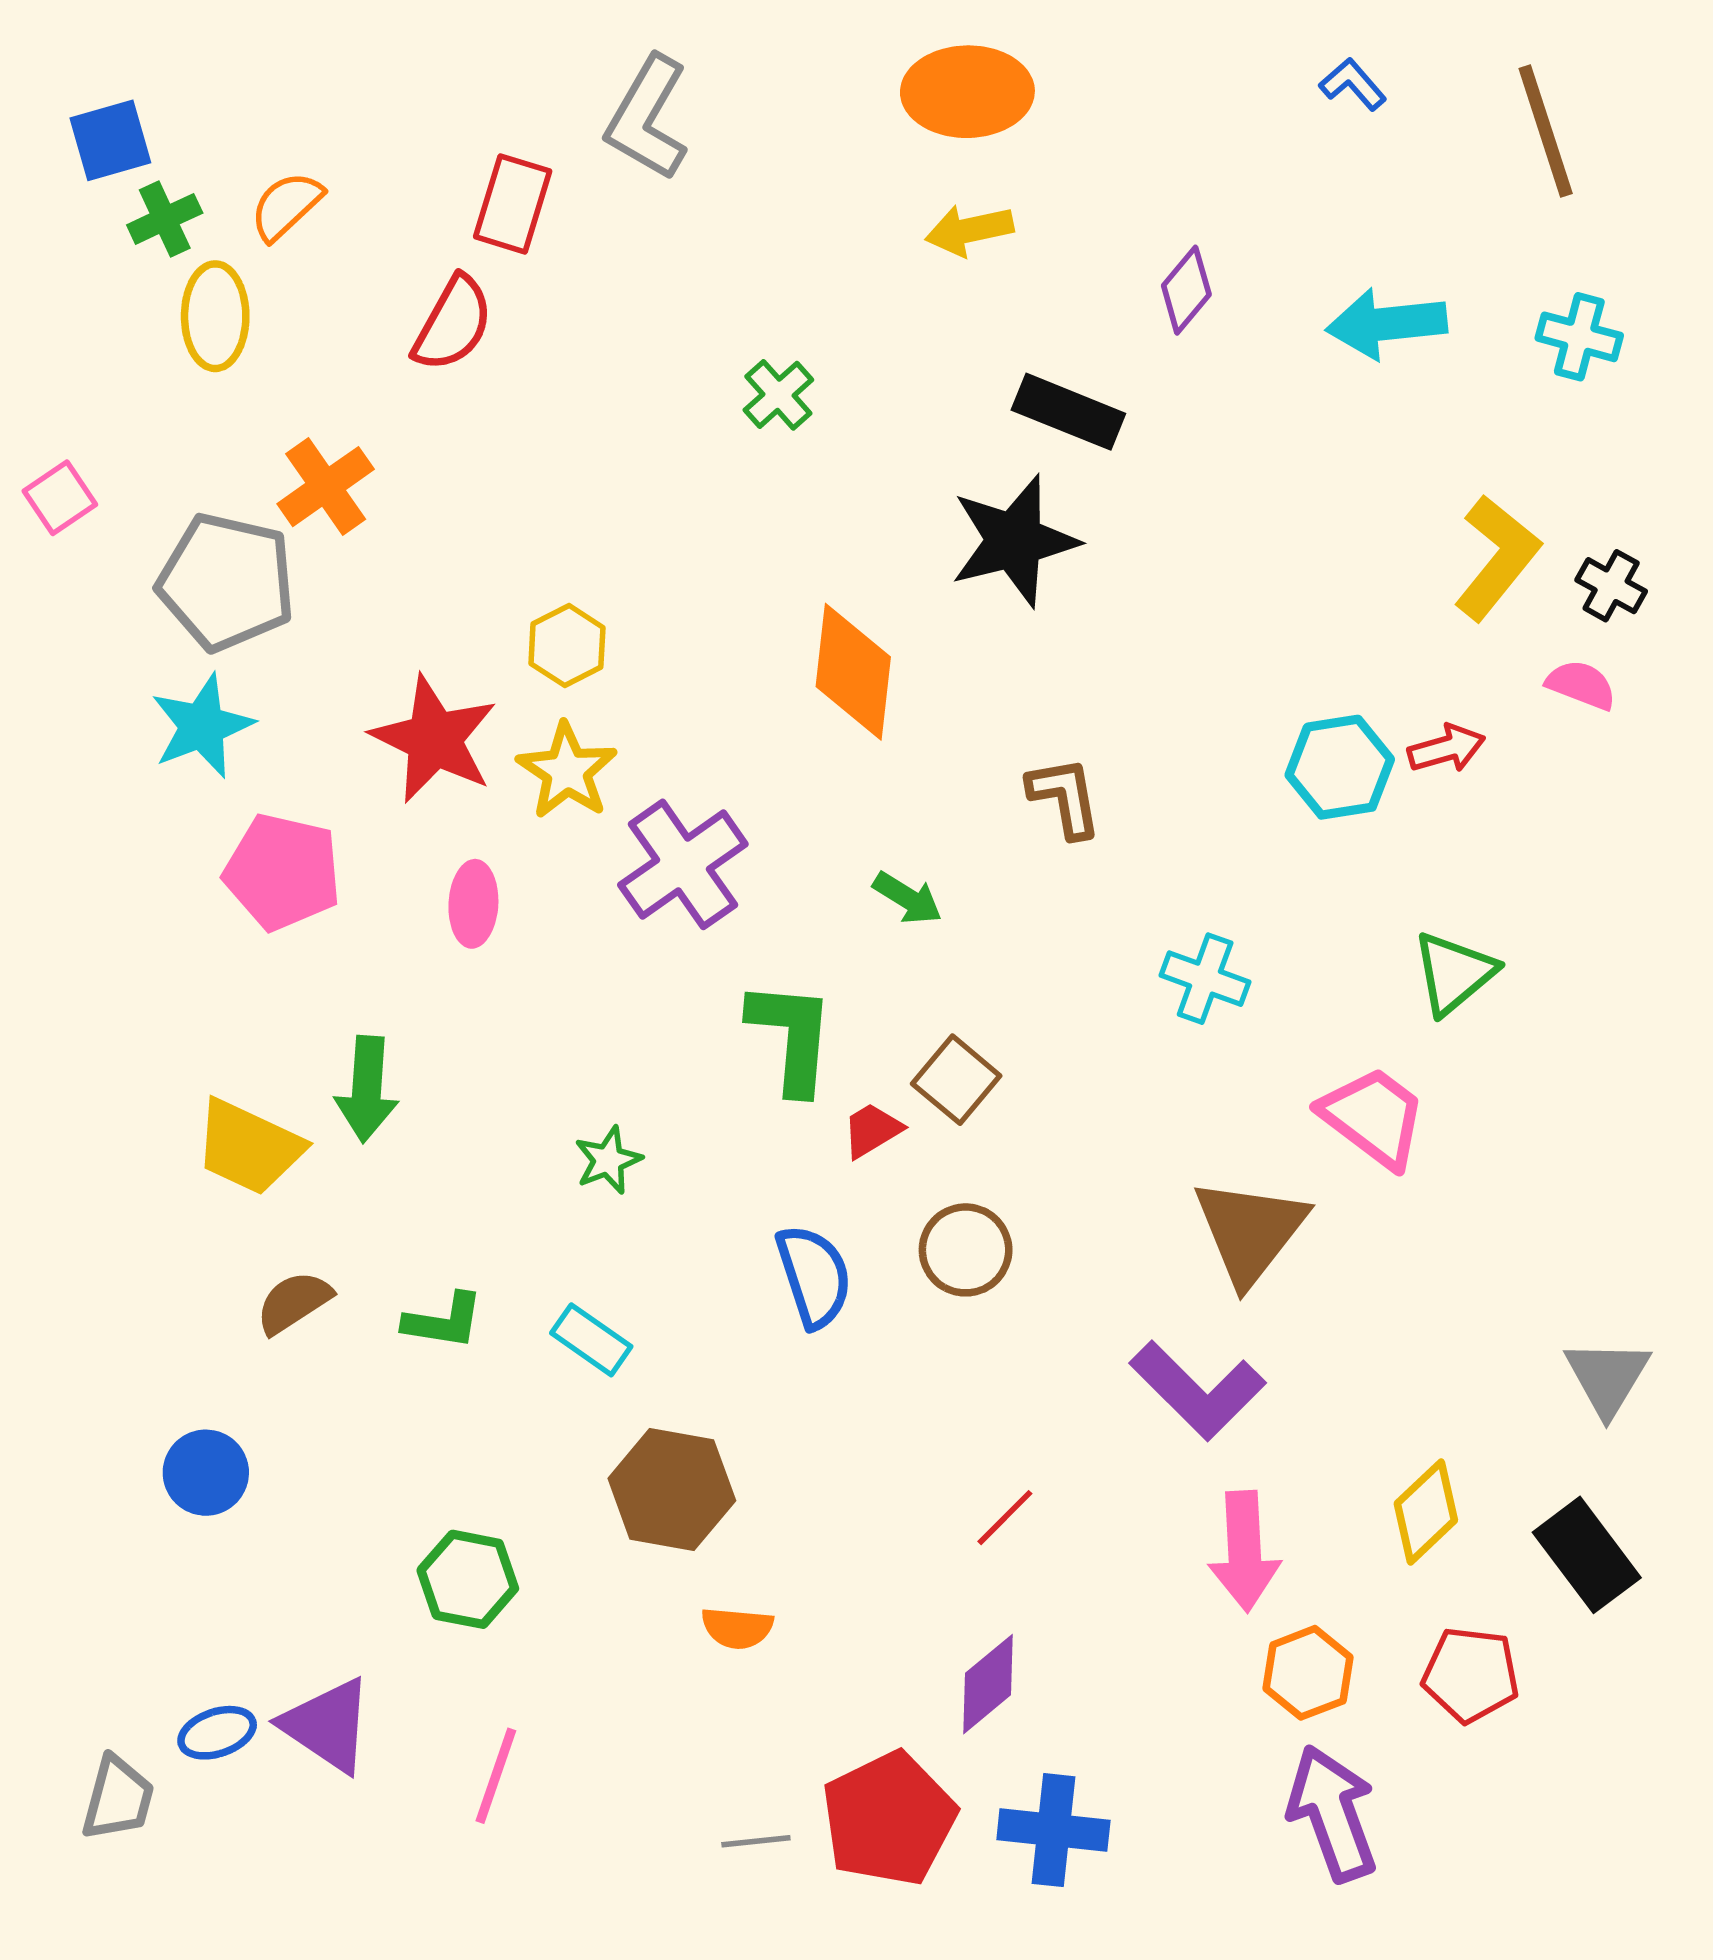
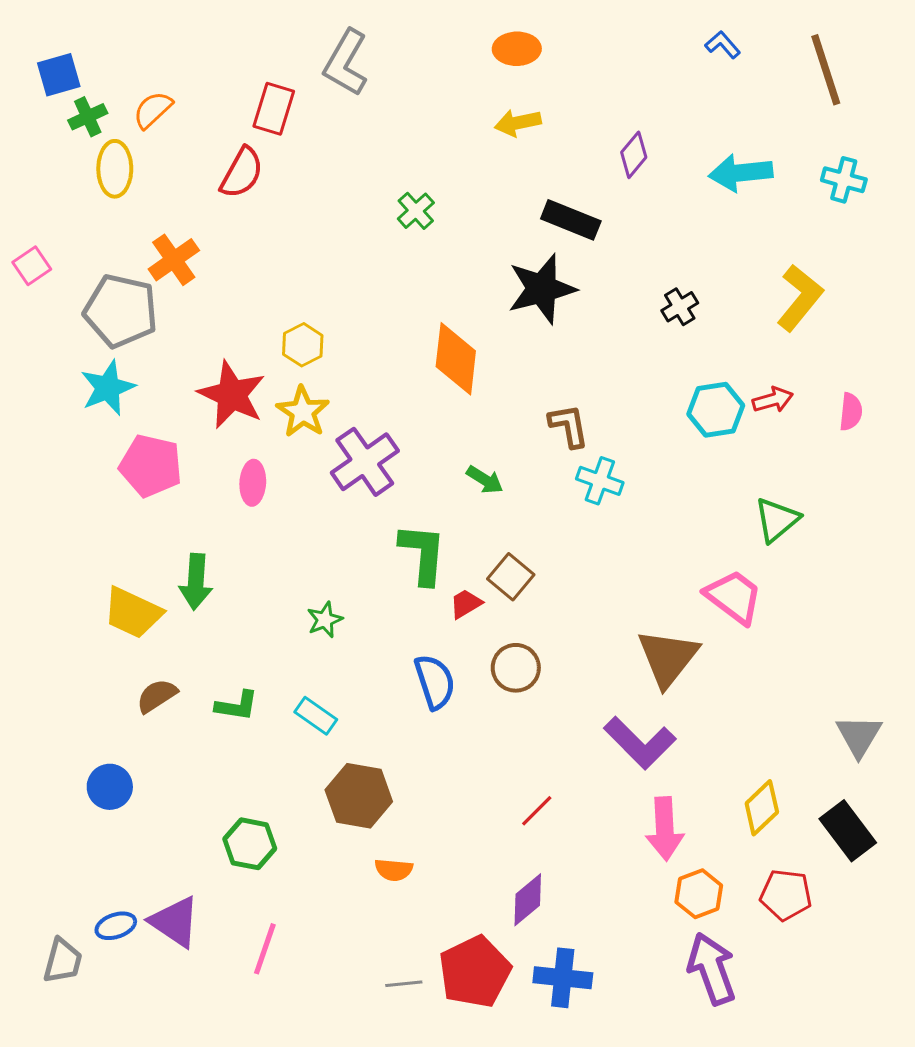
orange ellipse: (967, 92) -> (517, 49), size x0.7
black cross: (1611, 586) -> (680, 307), moved, turned 30
pink semicircle: (1581, 685) -> (851, 412), moved, turned 75
cyan cross: (1205, 979) -> (600, 481), moved

